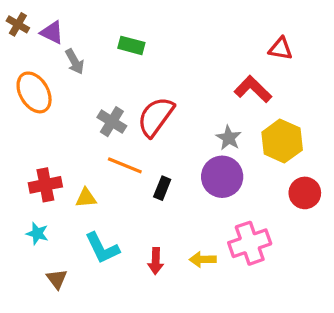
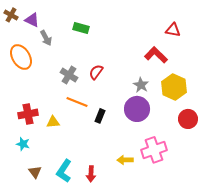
red semicircle: (156, 117) -> (96, 72), size x0.6
cyan L-shape: (102, 248) -> (64, 171), moved, turned 60
red arrow: (156, 261) -> (91, 174), moved

